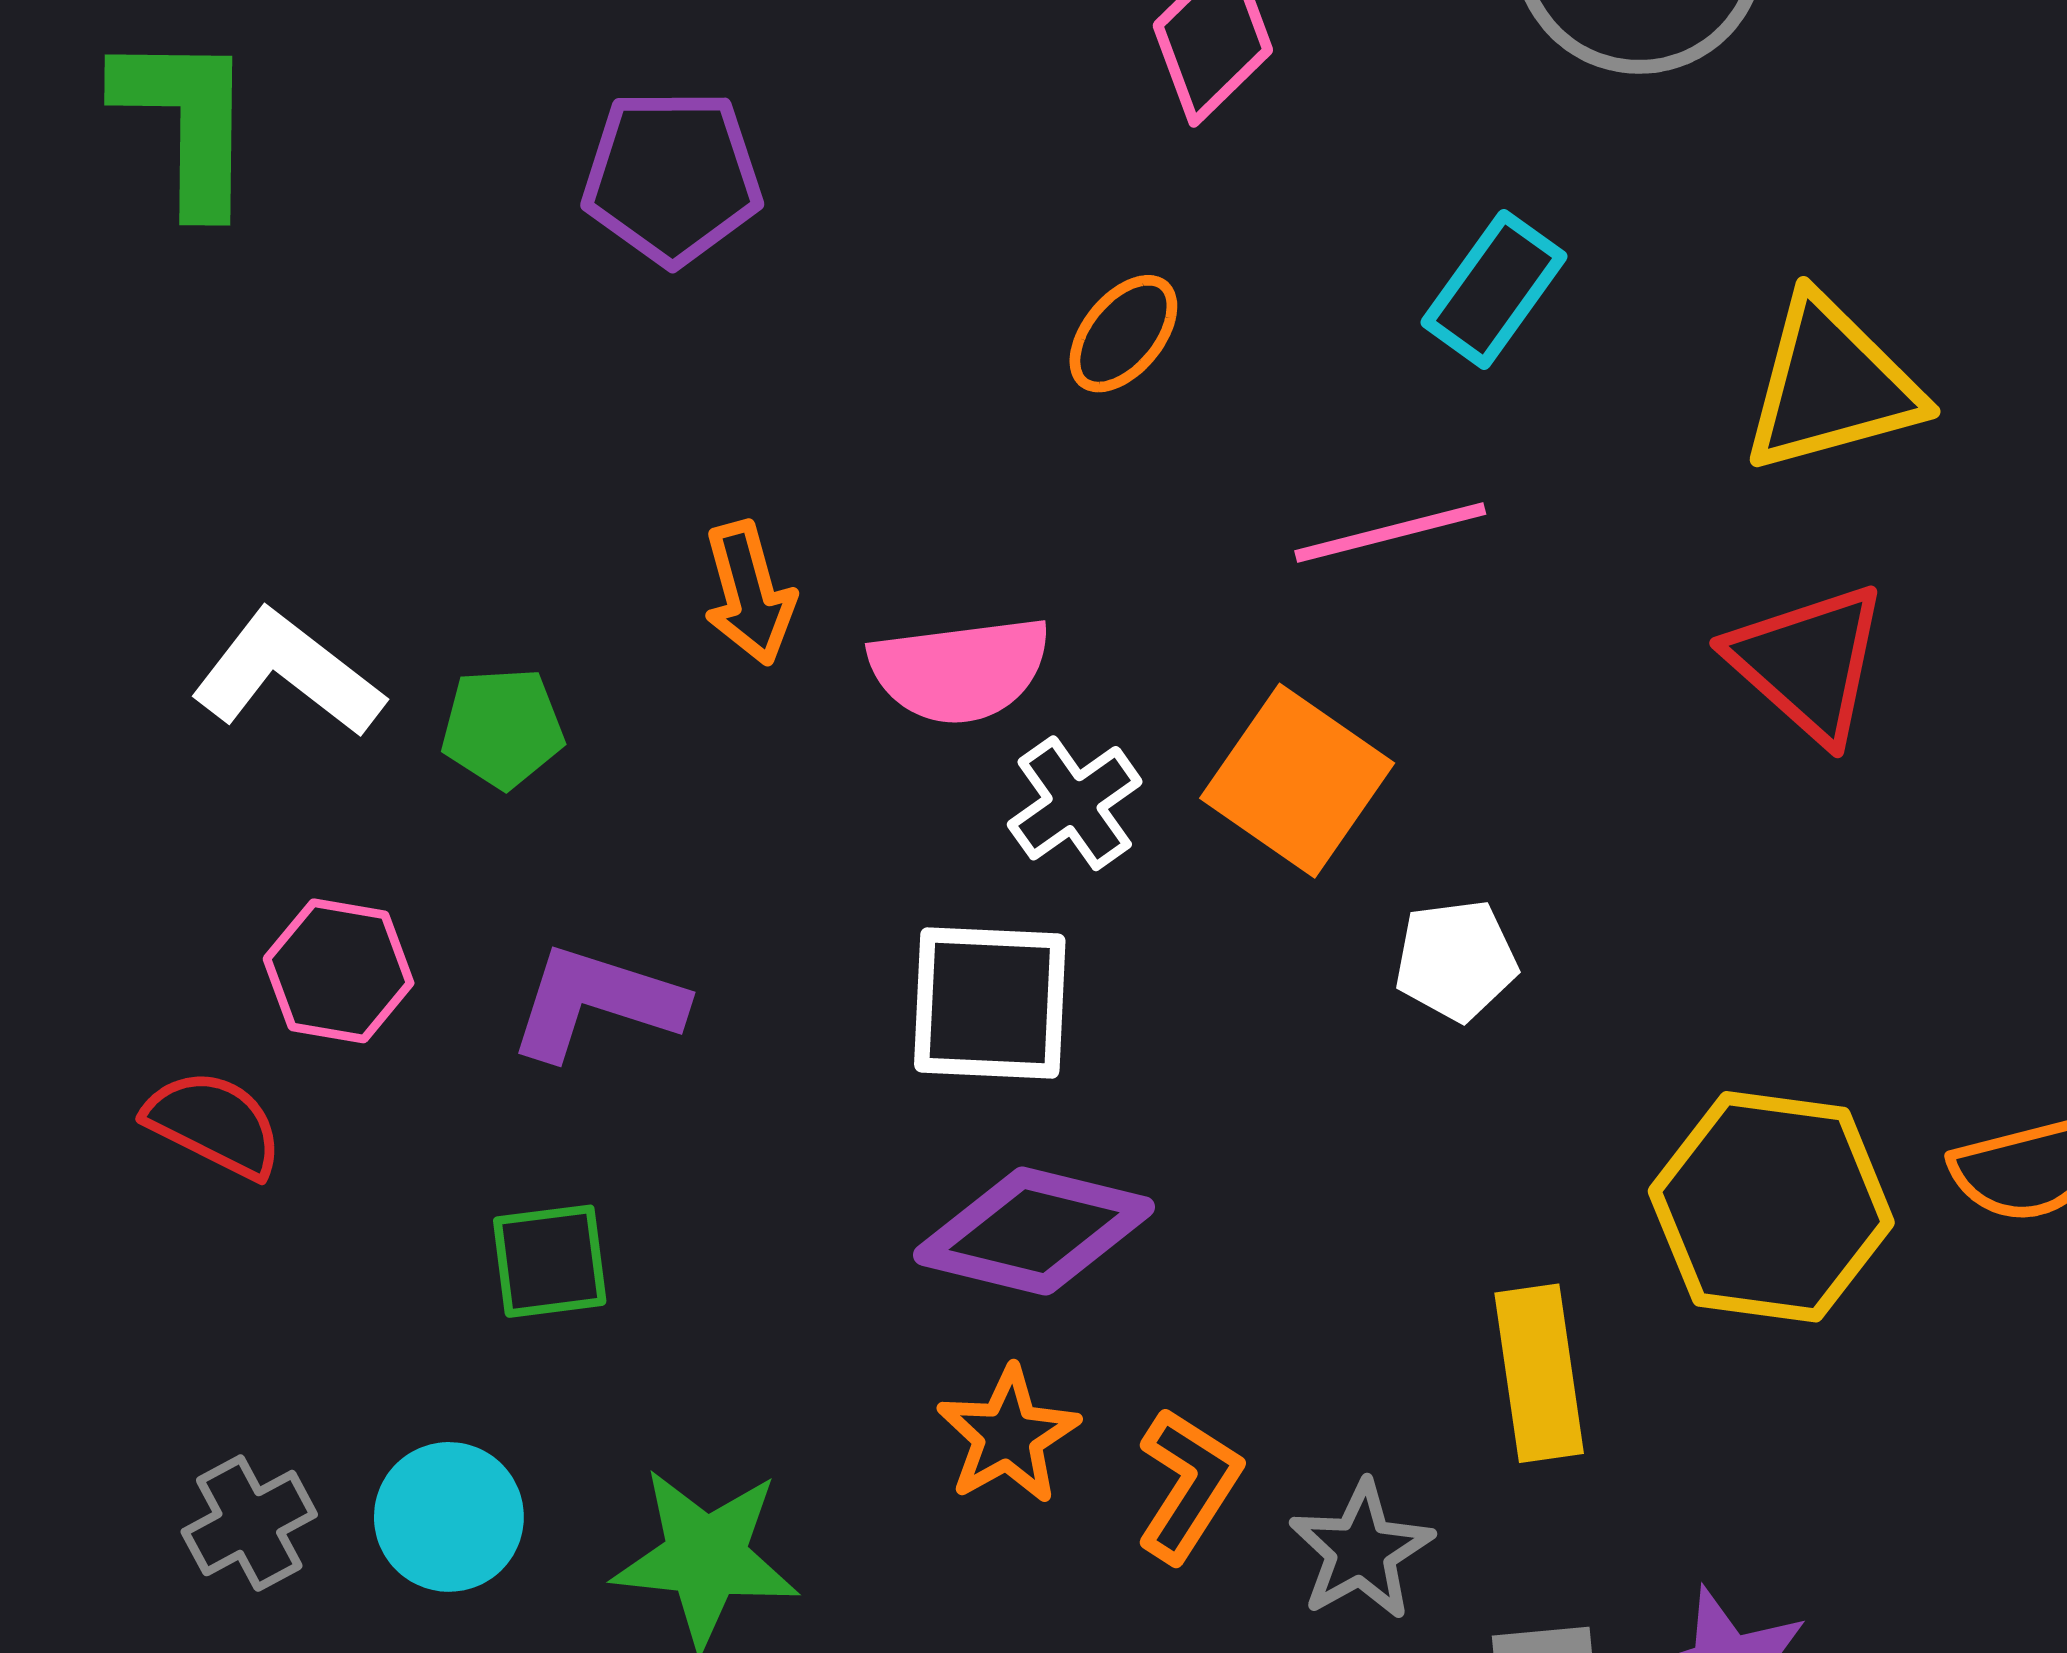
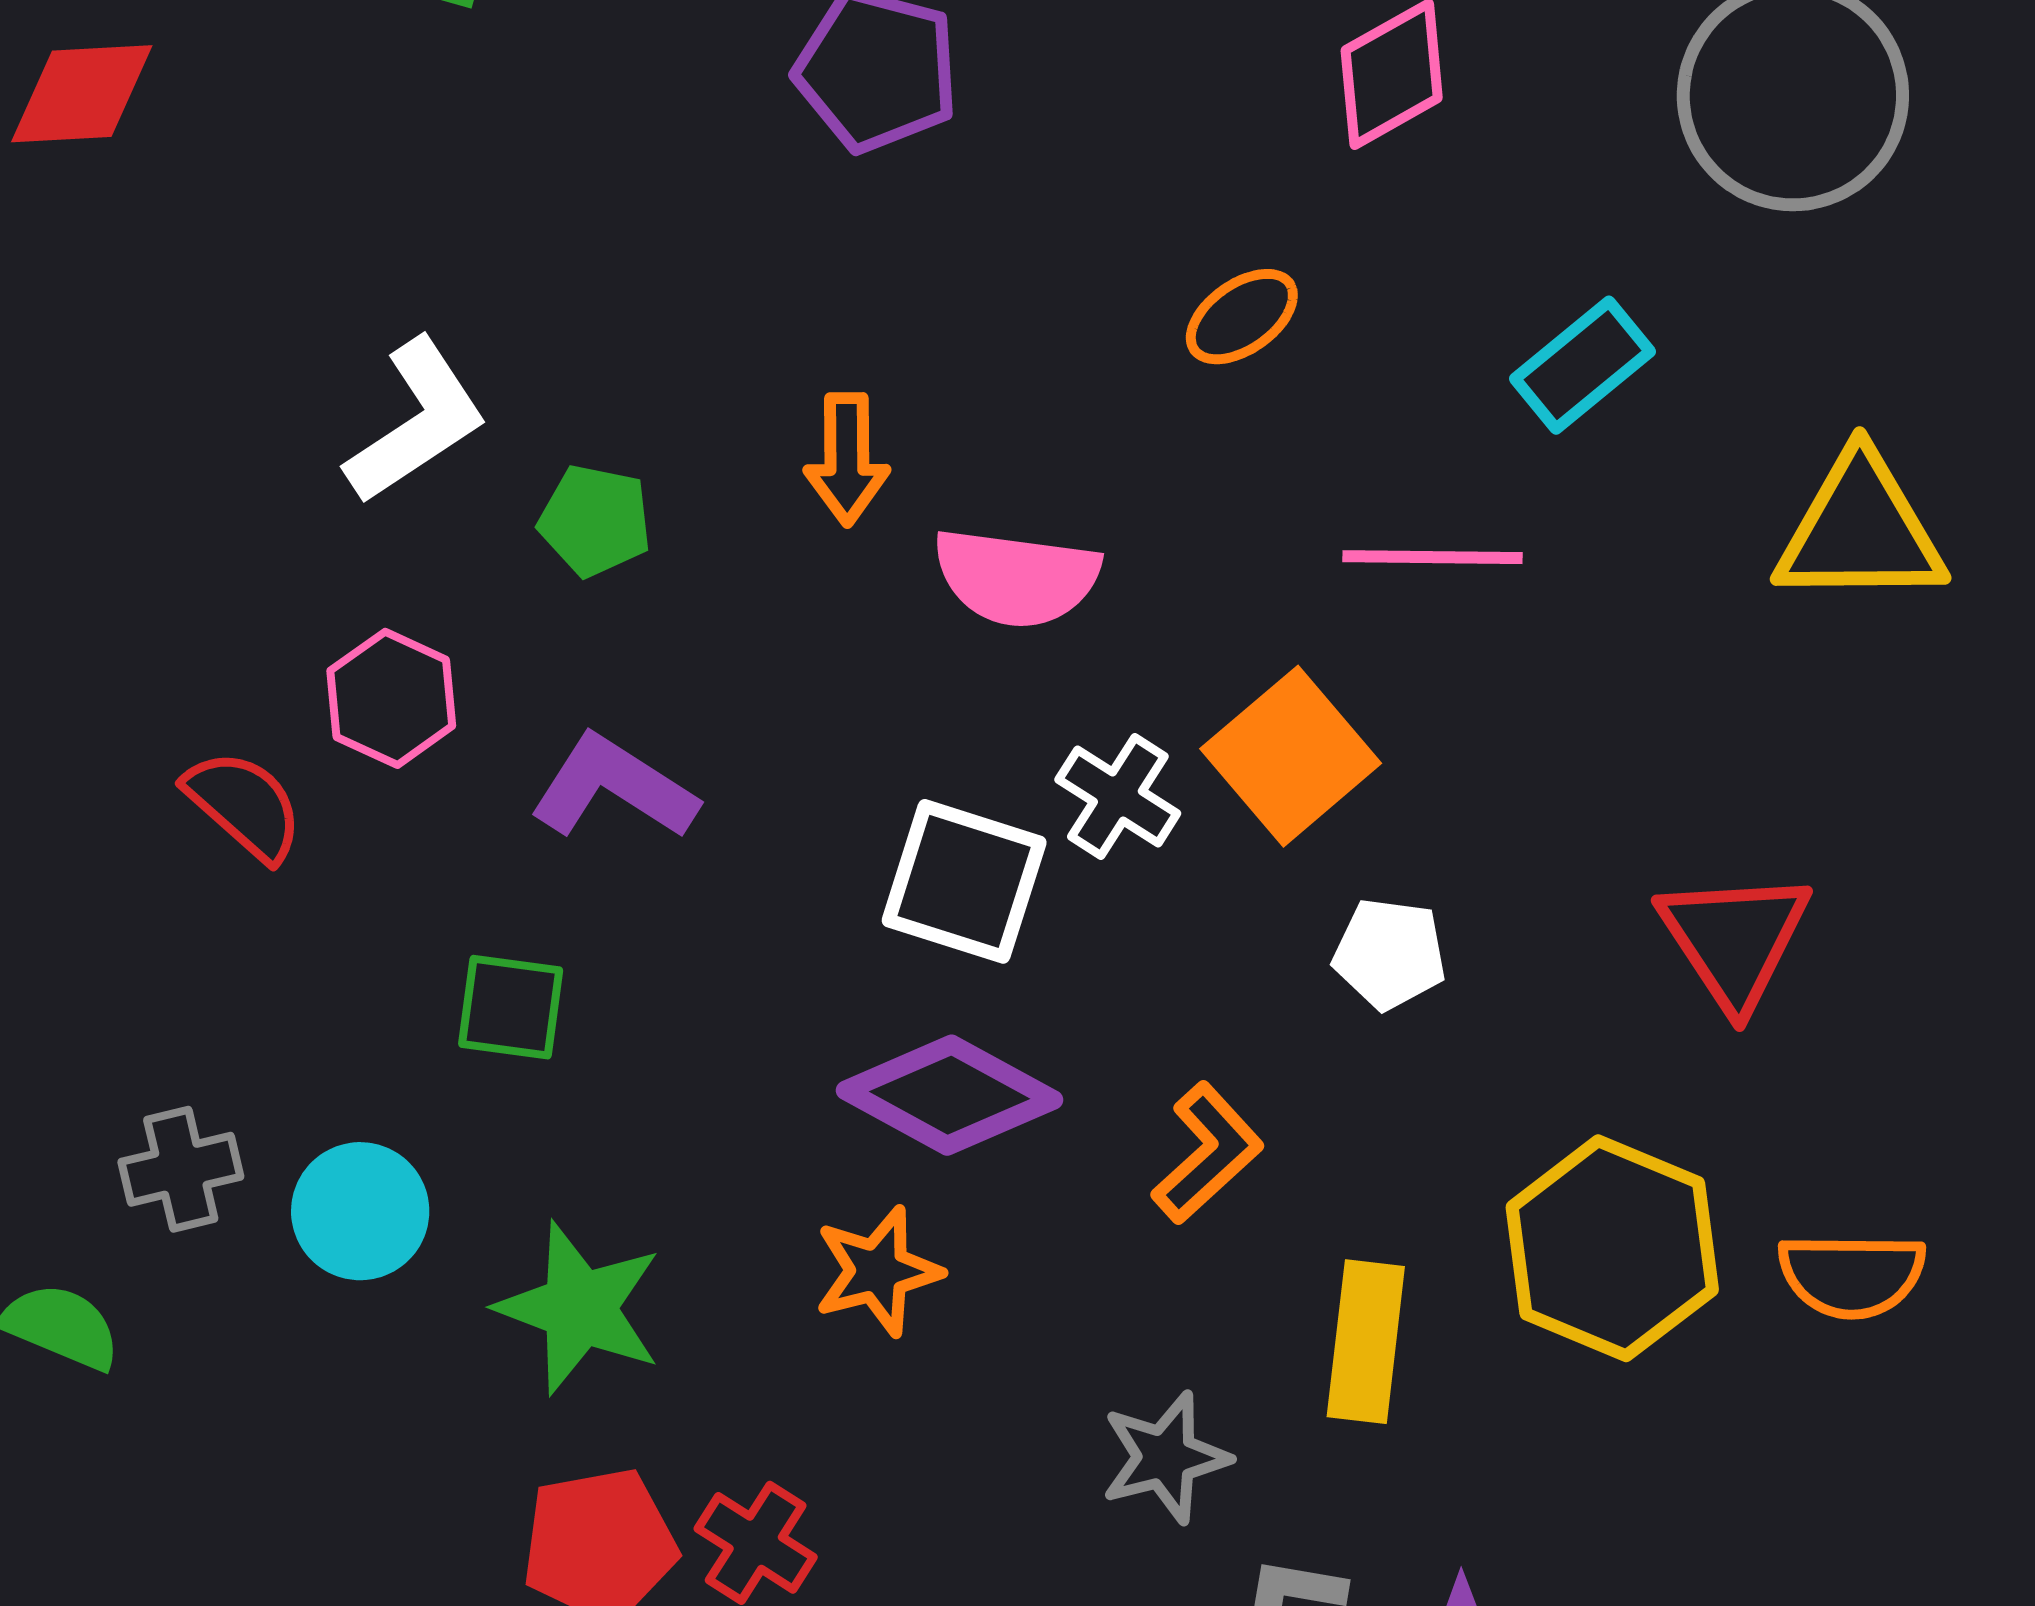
red triangle: (1808, 662) -> (1735, 939), moved
white L-shape: (288, 674) -> (416, 421), turned 94
white cross: (1075, 803) -> (1118, 797), moved, turned -37
orange L-shape: (1188, 1485) -> (1207, 1153), moved

